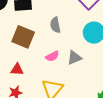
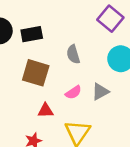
red triangle: (17, 69) -> (46, 111), moved

